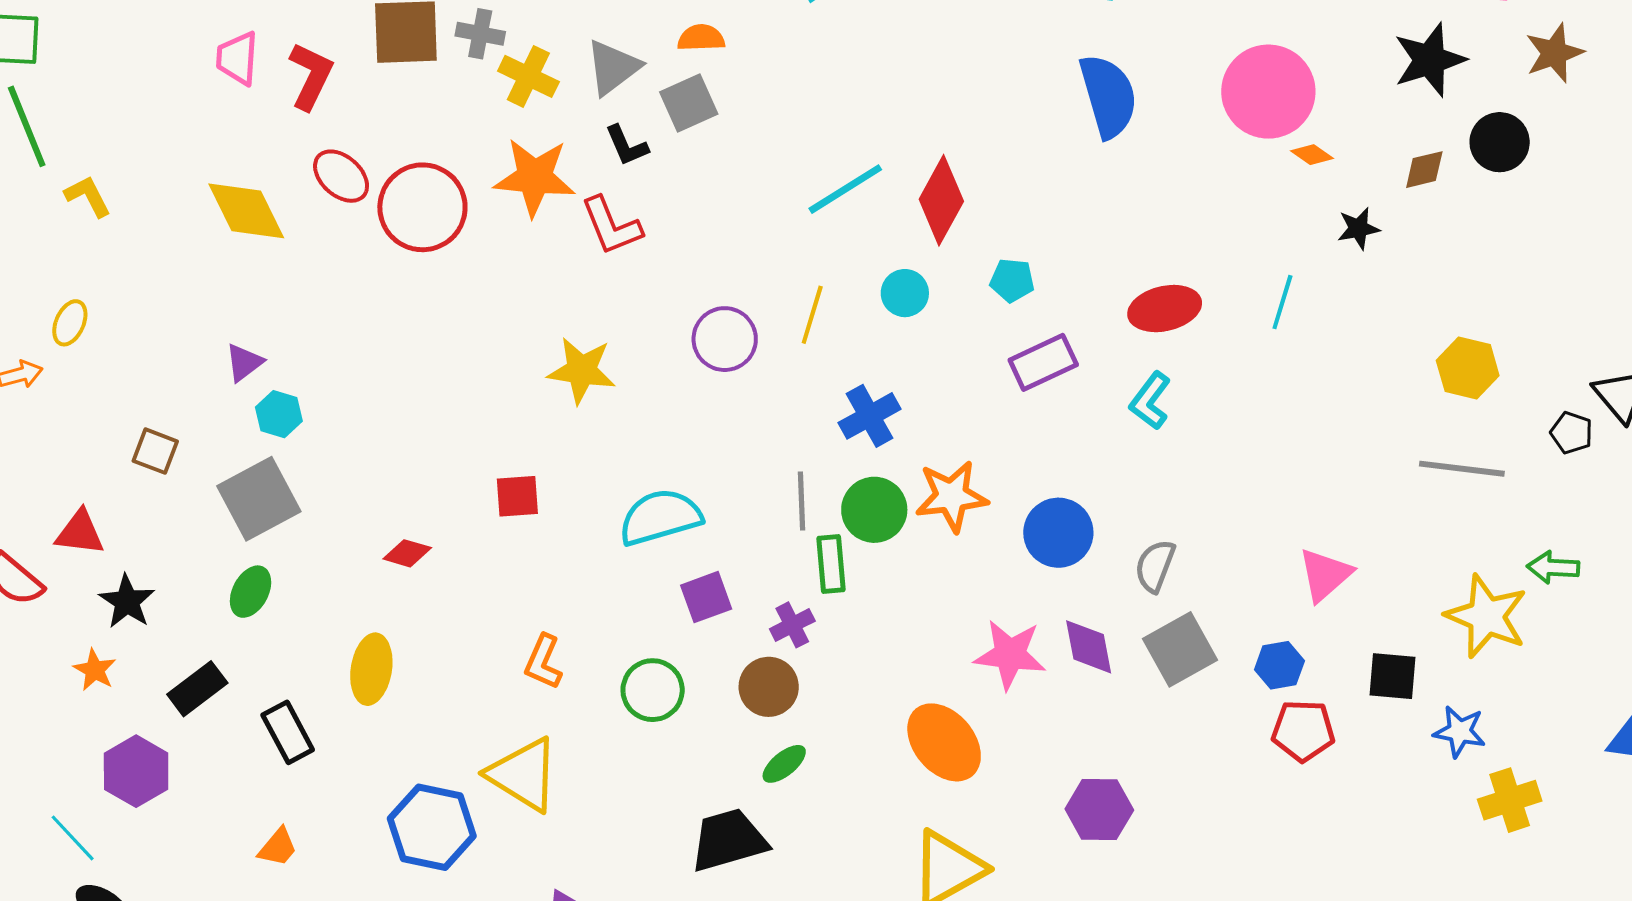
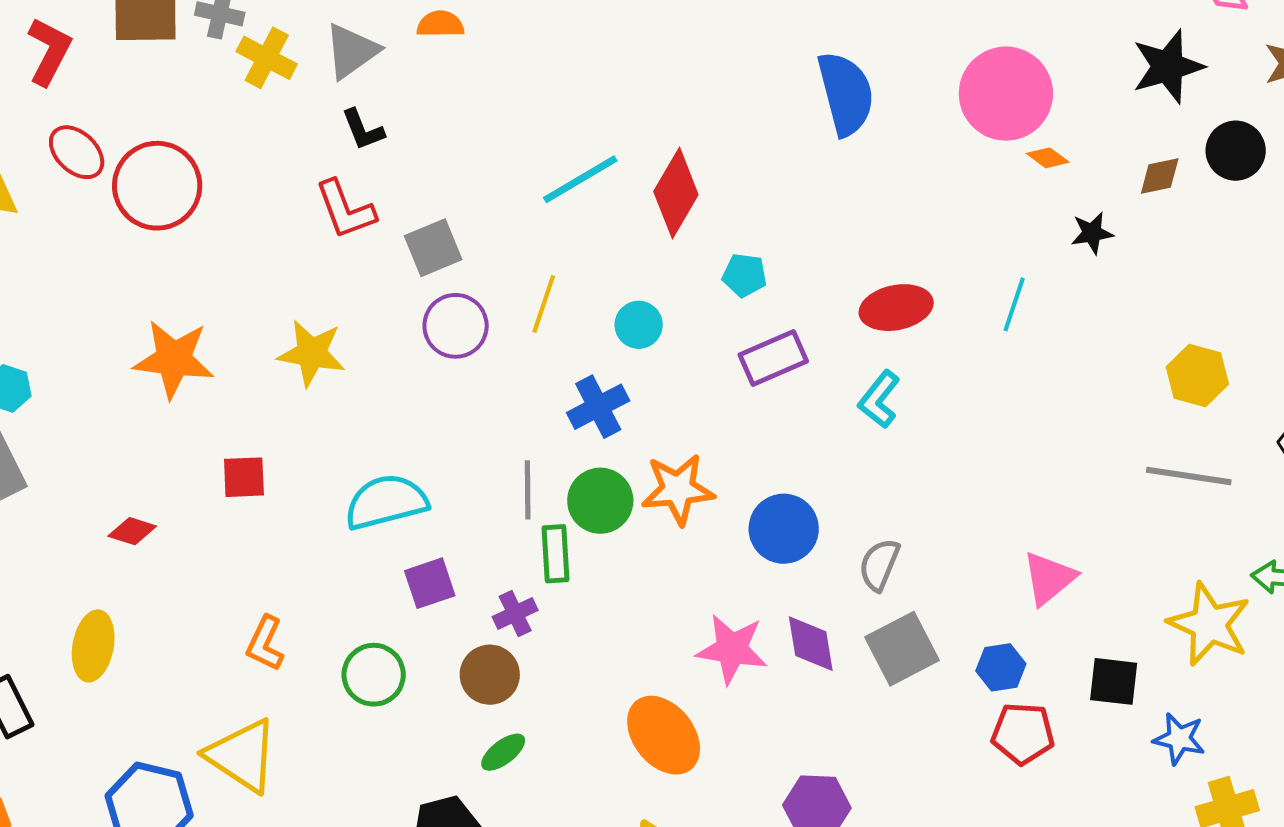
gray square: (689, 103) -> (433, 248), moved
orange star: (535, 177) -> (174, 359), moved
cyan circle: (905, 293) -> (639, 325), moved

